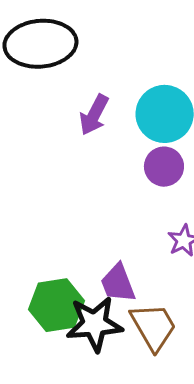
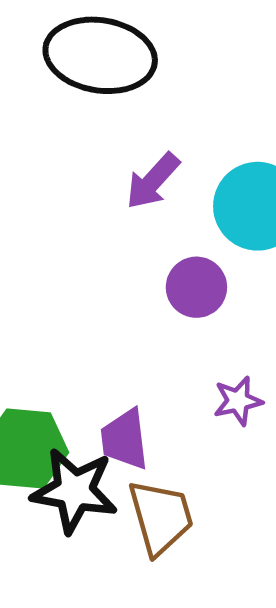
purple circle: (164, 167) -> (196, 287), moved

